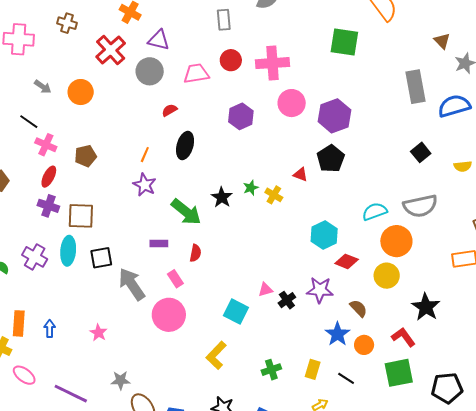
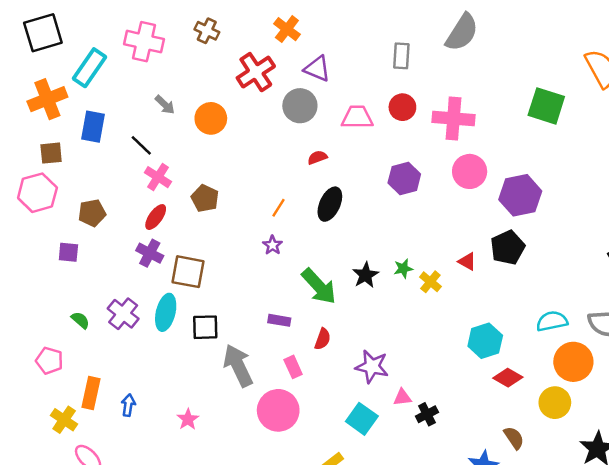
brown pentagon: (86, 156) -> (205, 198), turned 30
purple star: (145, 185) -> (273, 245), size x0.7
purple star: (320, 290) -> (372, 367), moved

